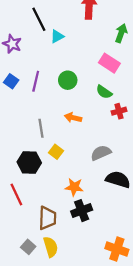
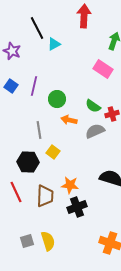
green circle: (68, 80) -> (57, 99), moved
green semicircle: (104, 92) -> (93, 106), moved
gray semicircle: (101, 153) -> (95, 131), moved
brown trapezoid: (47, 218) -> (45, 196), moved
gray square: (28, 247) -> (27, 241), turned 32

